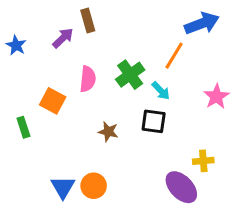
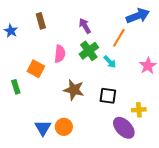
brown rectangle: (88, 20) -> (41, 21), moved
purple arrow: (63, 38) -> (85, 26), moved, turned -77
black square: (154, 121) -> (108, 96), moved
brown star: (108, 132) -> (74, 90), size x1.5

